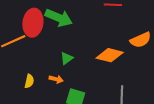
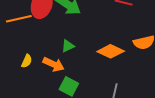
orange arrow: (56, 79) -> (53, 64), size x1.5

